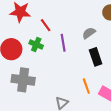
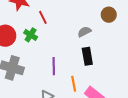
purple line: (63, 43) -> (54, 66), moved

